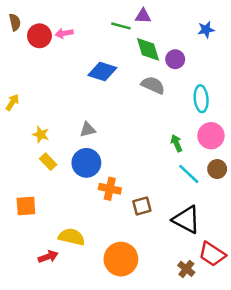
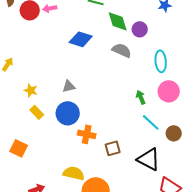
brown circle: (217, 169) -> (174, 133), moved
orange square: (26, 206) -> (19, 148), turned 30
yellow semicircle: (72, 237) -> (74, 173), moved

